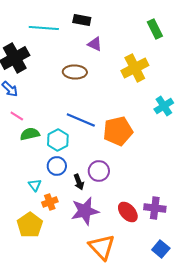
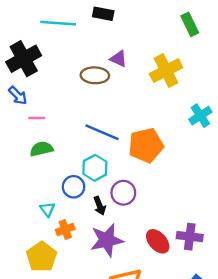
purple triangle: (95, 44) -> (119, 59), moved
pink line: (17, 116) -> (37, 118), moved, turned -32
cyan hexagon: (58, 140) -> (95, 168), moved

